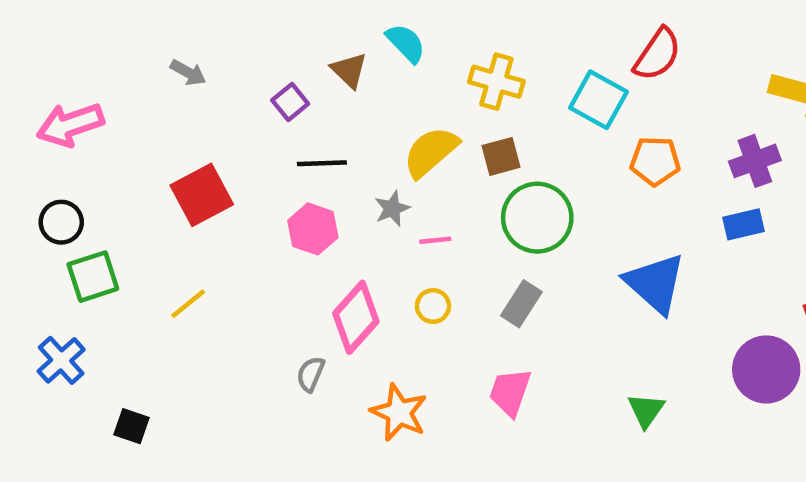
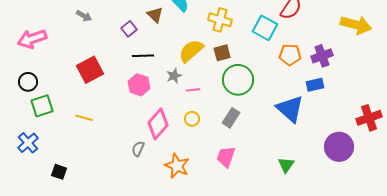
purple cross: (755, 161) -> (322, 56), moved
blue rectangle: (744, 224) -> (315, 85), moved
yellow line: (188, 304) -> (84, 118), turned 54

